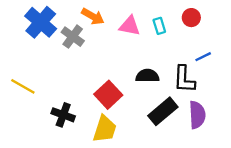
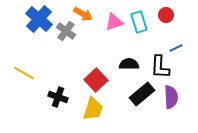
pink triangle: (130, 26) -> (114, 22), turned -30
cyan rectangle: (159, 26) -> (139, 22), size x1.5

